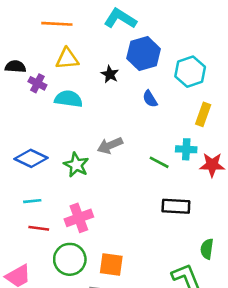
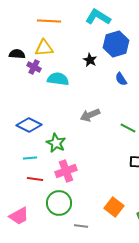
yellow triangle: (67, 59) -> (44, 48), moved
green star: (76, 165) -> (56, 143), moved
orange square: (111, 264) -> (114, 207), moved, turned 30

